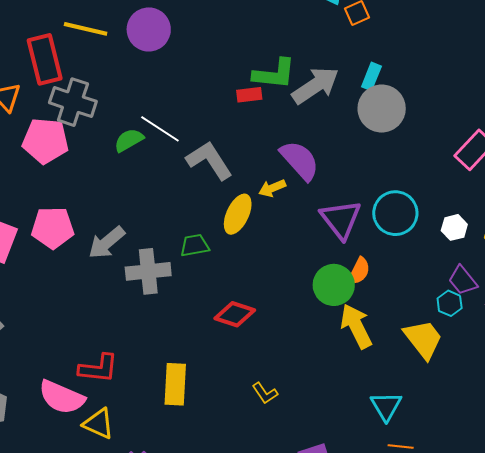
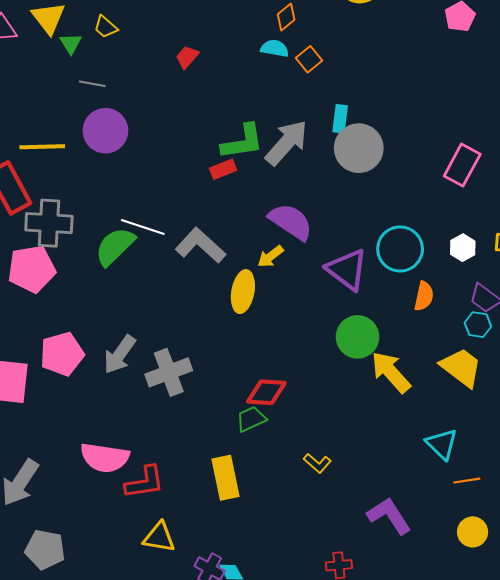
green semicircle: (129, 140) -> (115, 246), size x1.4
green trapezoid: (195, 245) -> (251, 419), moved
orange semicircle: (359, 271) -> (424, 296), moved
pink semicircle: (62, 397) -> (105, 458), moved

